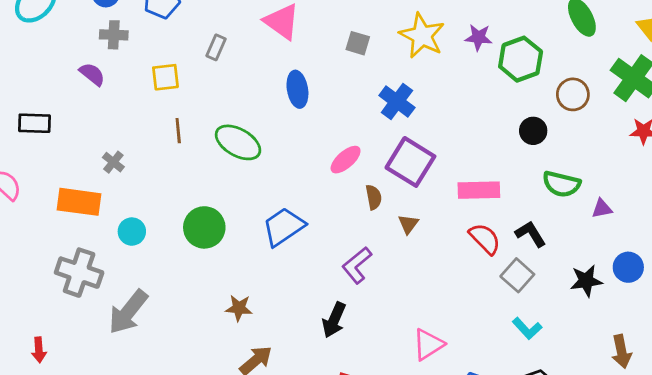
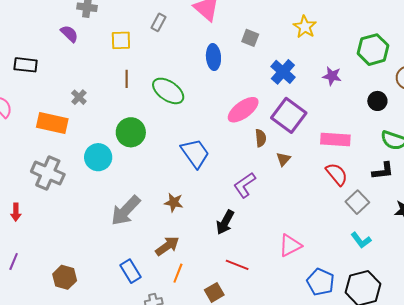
yellow star: (422, 36) -> (305, 27), size x0.7
purple star: (478, 37) -> (332, 76), moved
gray square: (358, 43) -> (250, 38), moved
pink ellipse: (346, 160) -> (243, 110), size x1.4
green circle: (204, 227) -> (131, 132), moved
blue trapezoid: (284, 227) -> (195, 153), turned 84
cyan circle: (132, 232) -> (98, 157), moved, size x1.4
black L-shape: (531, 234) -> (383, 171), moved, turned 110
brown star: (239, 308) -> (174, 202), moved
gray arrow: (128, 312) -> (126, 211), moved
red arrow: (39, 350) -> (16, 212), moved

